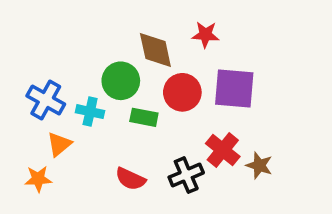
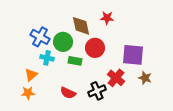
purple square: (234, 88) -> (133, 55), moved
blue cross: (46, 100) -> (40, 37), moved
brown star: (259, 165) -> (145, 78), moved
orange star: (38, 179) -> (28, 93), moved

